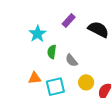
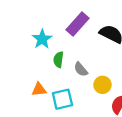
purple rectangle: (69, 20) -> (77, 24), size x1.5
yellow circle: (86, 82) -> (102, 85), moved

